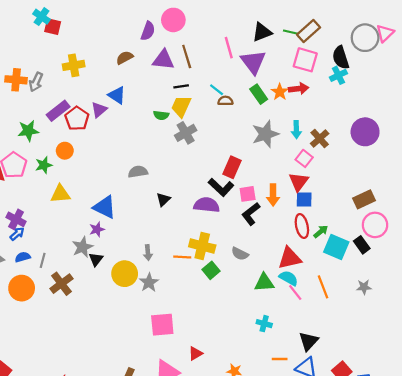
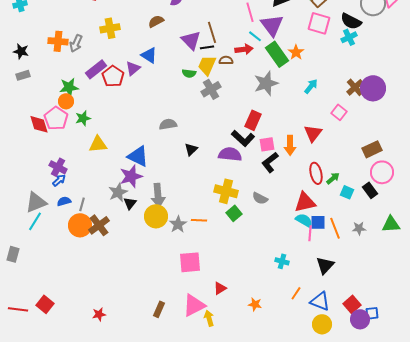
brown line: (187, 57) -> (212, 32), moved
black semicircle: (341, 58) -> (351, 21), turned -45
purple triangle: (163, 60) -> (191, 40), moved, turned 40
red arrow: (299, 89) -> (244, 49), moved
cyan line: (217, 90) -> (255, 36), moved
green rectangle: (259, 94) -> (277, 54), size x1.4
brown semicircle: (225, 101) -> (226, 60), moved
cyan arrow: (296, 130) -> (311, 86), turned -140
gray star: (265, 134) -> (266, 83), moved
brown cross: (320, 138) -> (355, 87), moved
orange circle: (65, 151) -> (66, 101), moved
pink square: (304, 158) -> (339, 112), moved
blue square: (304, 199) -> (318, 222), moved
purple star: (97, 229) -> (131, 176), size x1.6
cyan square: (336, 247) -> (347, 192), size x0.6
gray arrow: (148, 253) -> (158, 195), moved, size x1.6
orange line: (182, 257) -> (199, 220), moved
green triangle: (264, 283) -> (391, 224), moved
gray star: (364, 287) -> (359, 228), moved
orange circle: (22, 288) -> (80, 225), moved
pink line: (295, 293) -> (310, 233), turned 42
black triangle: (309, 341) -> (325, 265), moved
orange line: (280, 359) -> (296, 293), turned -56

